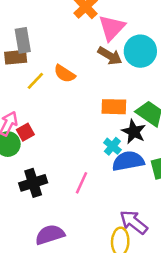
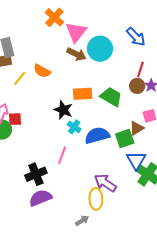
red square: (25, 132) -> (15, 119), turned 32
black star: (134, 132) -> (63, 110), moved
cyan cross: (112, 146) -> (74, 127), moved
black cross: (33, 183) -> (36, 174), moved

